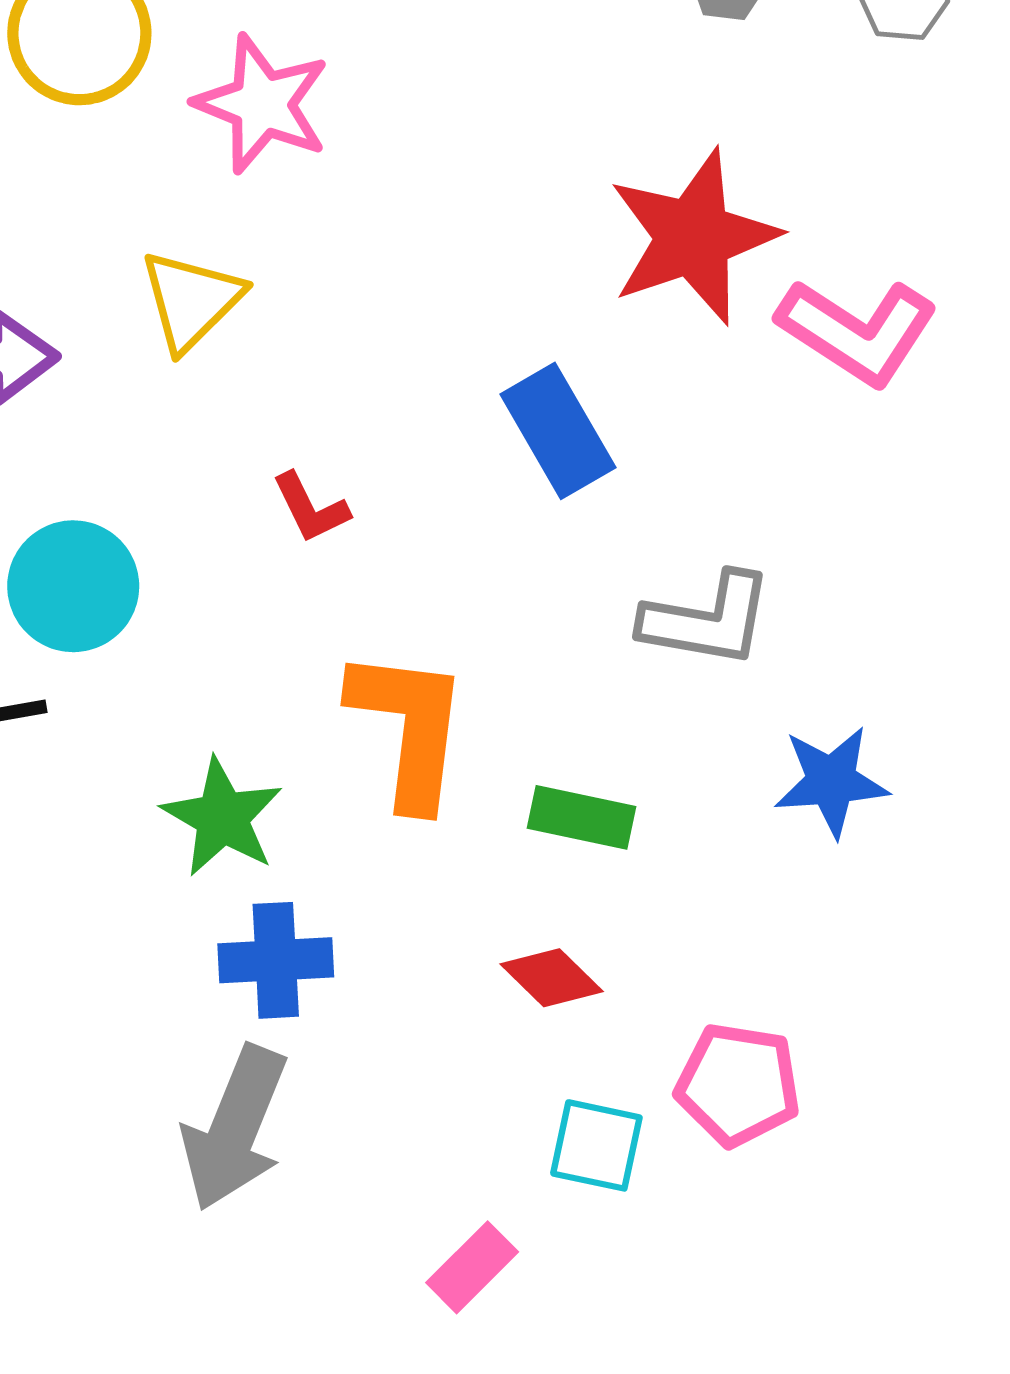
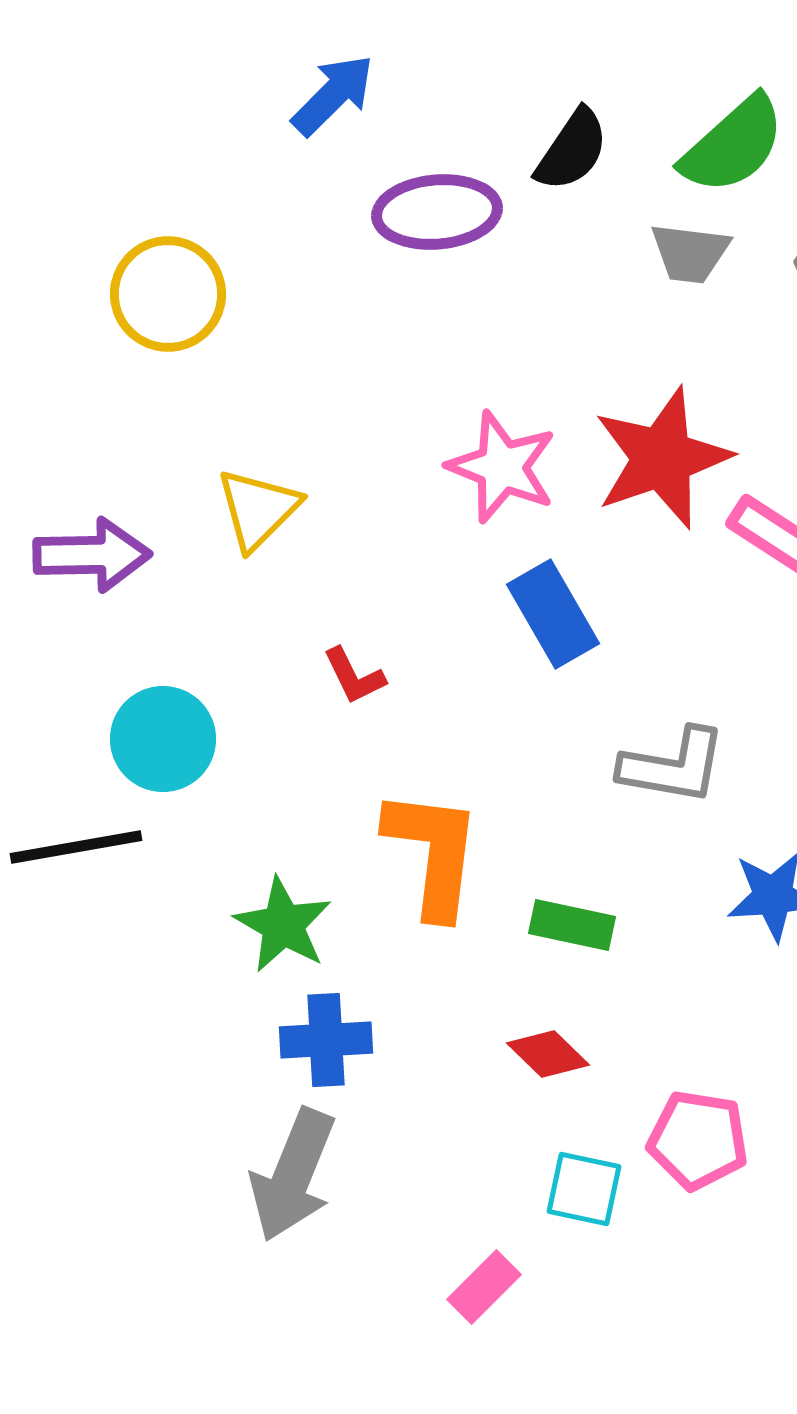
pink star: (262, 104) -> (502, 467), moved

